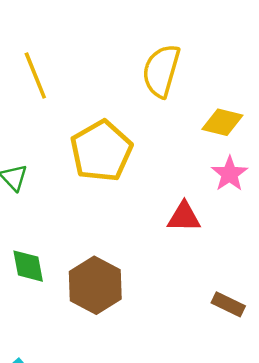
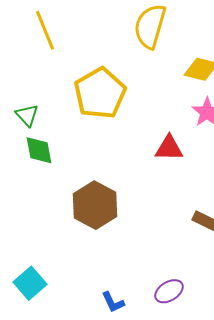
green diamond: (28, 266) -> (39, 150), moved

